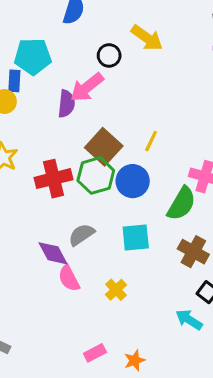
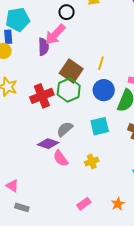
blue circle: (133, 181) -> (104, 90), moved
purple diamond: (53, 253) -> (48, 144), turned -35
yellow cross: (116, 290) -> (92, 161), turned 32
orange star: (135, 360) -> (118, 204), moved

